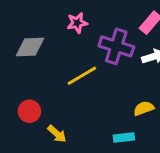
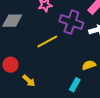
cyan rectangle: (124, 138) -> (75, 85), turned -56

